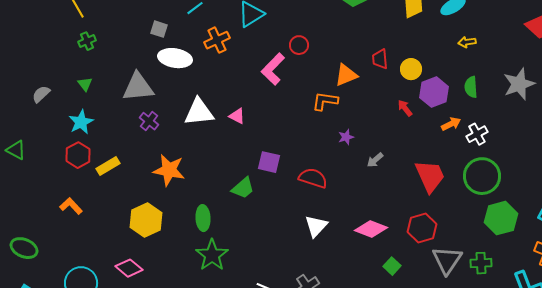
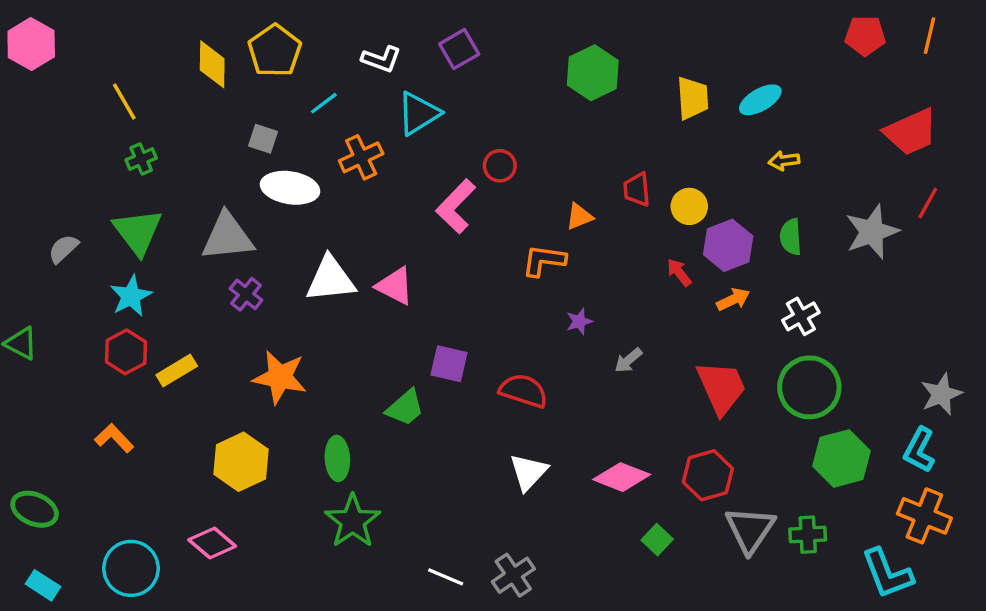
orange triangle: (346, 75) -> (579, 217), size x0.7
green triangle: (85, 84) -> (138, 232), size x2.0
pink triangle: (237, 116) -> (395, 286), size x1.4
orange arrow: (451, 124) -> (733, 299), moved

